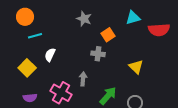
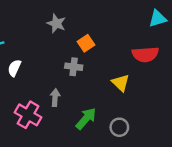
cyan triangle: (133, 18) -> (158, 19), moved
red semicircle: (159, 30) -> (145, 54), moved

